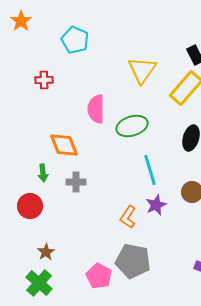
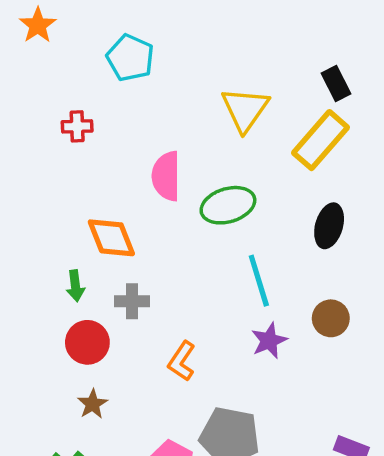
red circle: (30, 206) -> (87, 342), moved
orange L-shape: (128, 217) -> (182, 361), moved
brown star: (46, 252) -> (93, 404), moved

